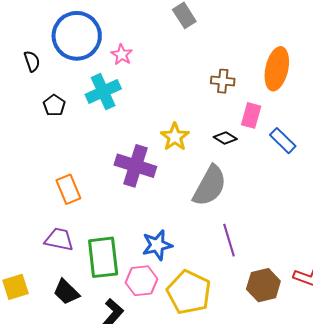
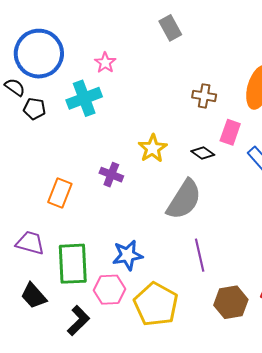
blue circle: (77, 36) -> (39, 54), moved
black semicircle: (32, 61) -> (15, 87), moved, turned -40
black pentagon: (54, 105) -> (34, 109), turned -30
purple cross: (135, 166) -> (111, 175), size x0.6
orange rectangle: (68, 189) -> (60, 193), moved, turned 40

